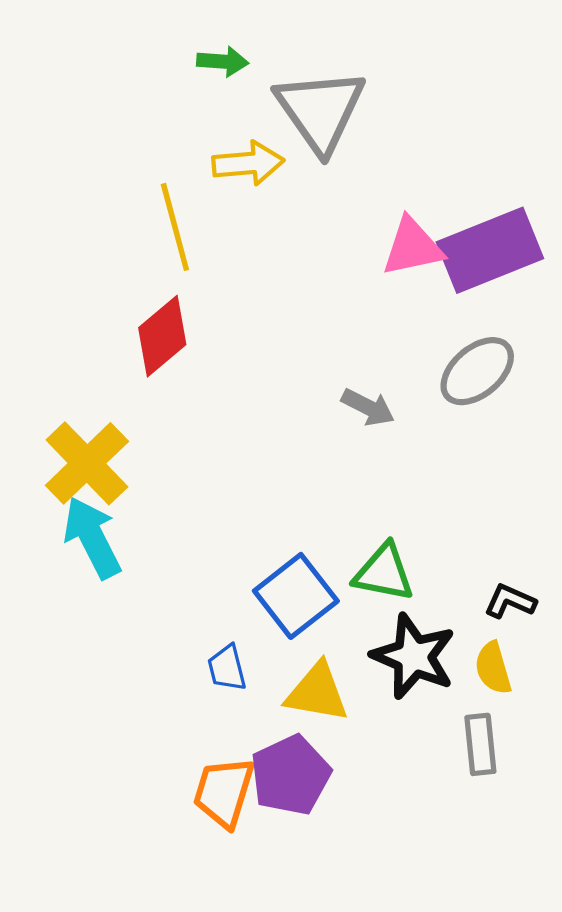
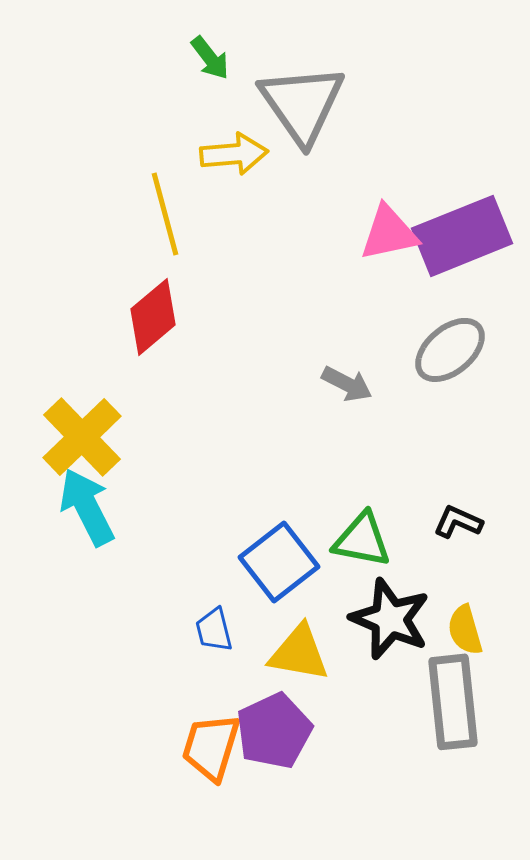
green arrow: (223, 61) -> (210, 58), turned 48
black L-shape: (510, 601) -> (458, 522), moved
gray rectangle: (480, 744) -> (453, 702), size x1.6

